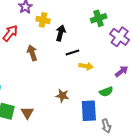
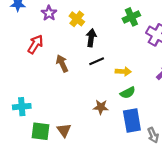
yellow cross: (43, 20) -> (77, 19), moved, turned 32
black line: (72, 53) -> (97, 61), moved
green semicircle: (106, 92) -> (128, 93), moved

